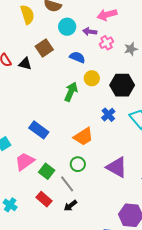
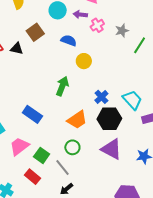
black hexagon: (122, 85) -> (109, 119), moved
green arrow: (71, 92) -> (62, 86), moved
red rectangle: (44, 199) -> (32, 177), moved

